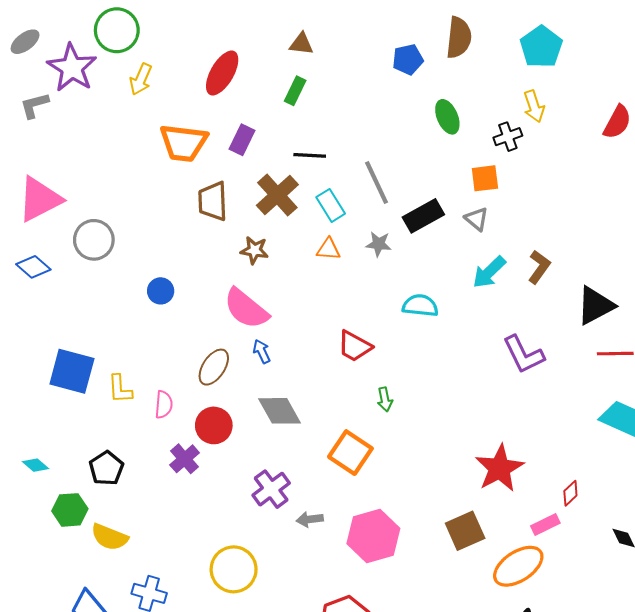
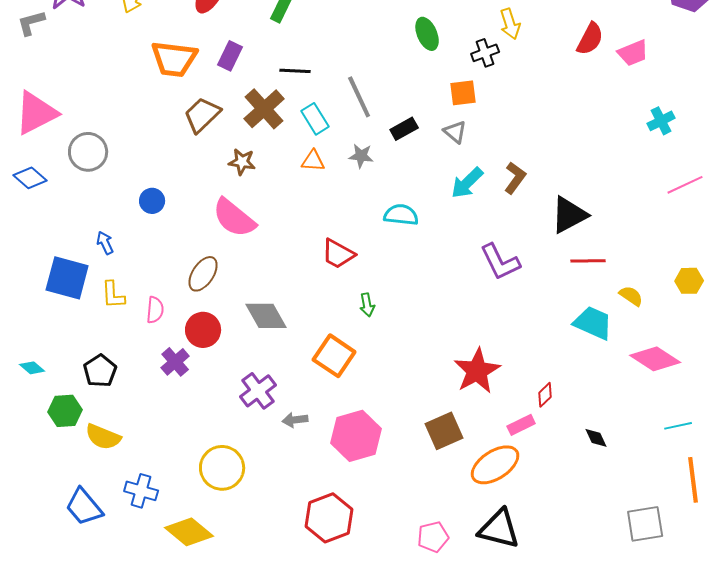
brown trapezoid: (213, 201) -> (202, 115), turned 48
black rectangle: (423, 216) -> (404, 129), size x0.7
blue arrow: (262, 351) -> (105, 243), moved

